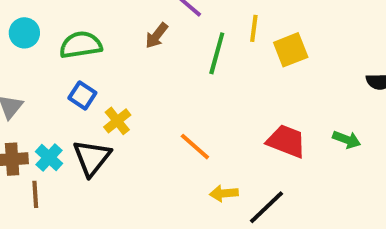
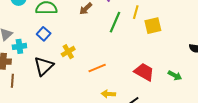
yellow cross: (117, 121) -> (68, 52), moved
orange line: (195, 147) -> (97, 68), turned -72
cyan cross: (49, 157) -> (19, 46), moved, turned 32

